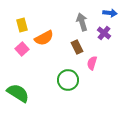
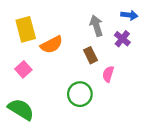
yellow rectangle: (22, 25) -> (26, 29), size x1.5
pink square: (22, 49) -> (23, 69), moved

